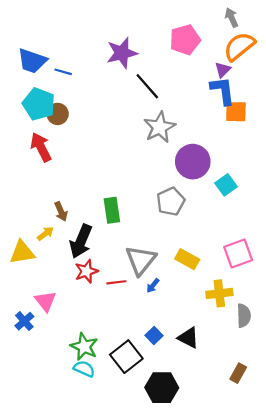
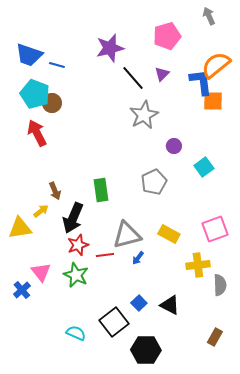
orange semicircle: (239, 46) -> (216, 65), moved
purple triangle: (223, 70) -> (162, 74), moved
purple circle: (193, 162) -> (174, 146), size x0.5
gray triangle: (141, 260) -> (127, 235), turned 36
green star: (84, 347) -> (76, 275), moved

